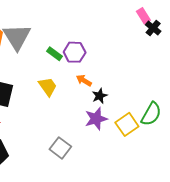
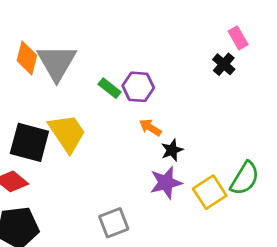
black cross: (153, 28) -> (224, 64), moved
yellow trapezoid: (48, 87) -> (67, 133), moved, size x1.4
gray square: (60, 148) -> (114, 223), turned 30

